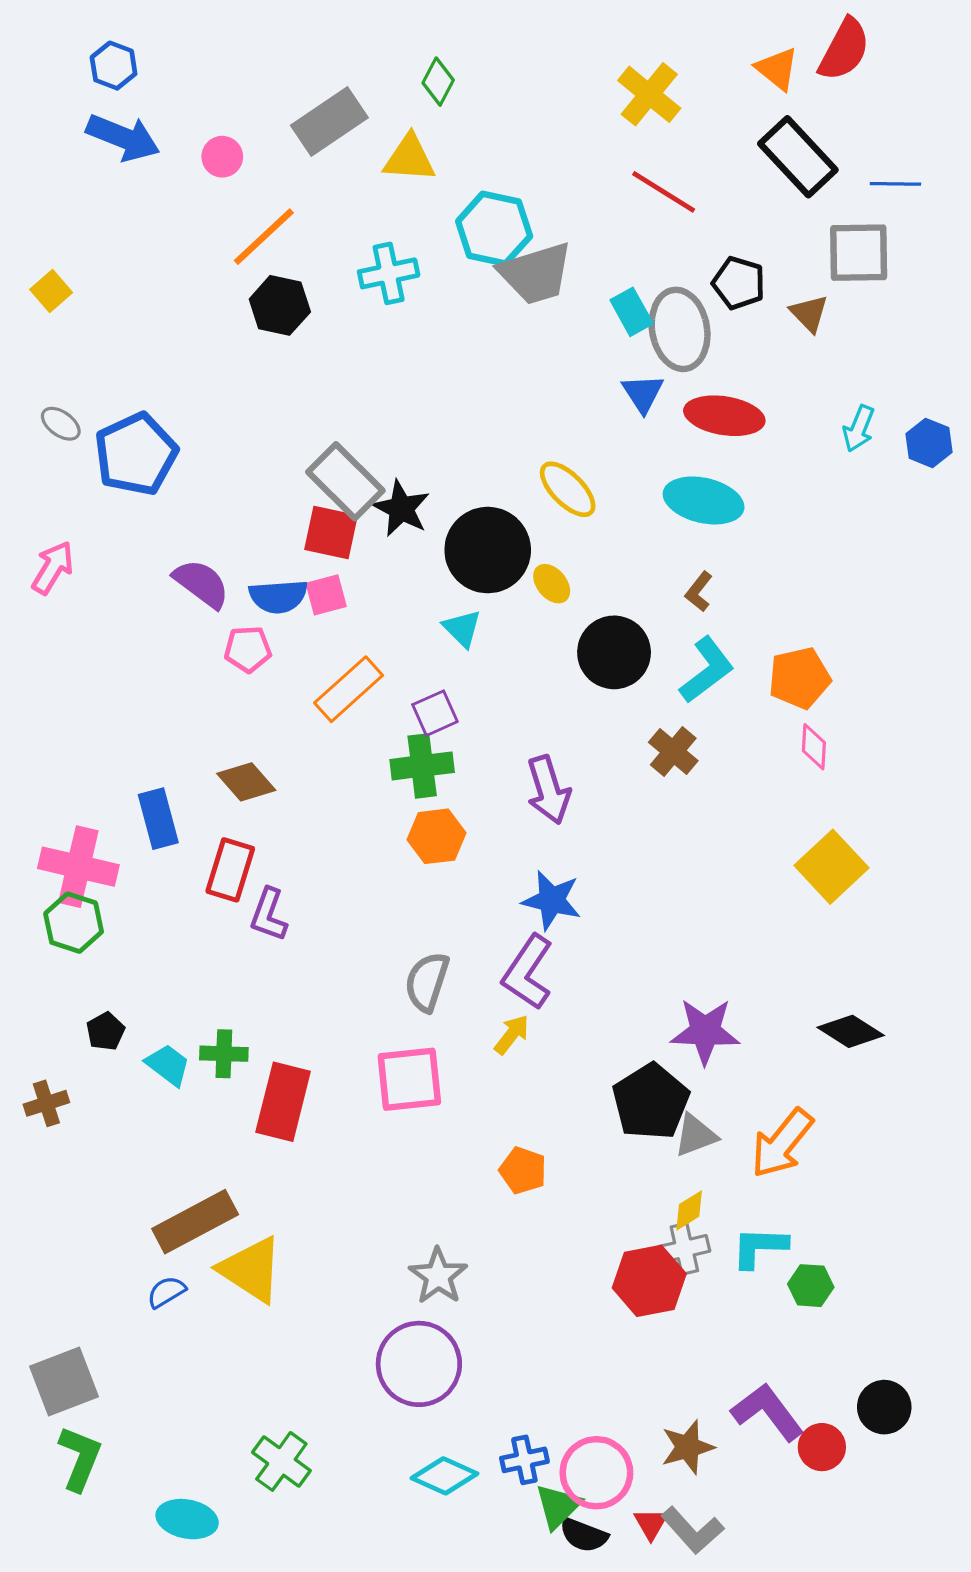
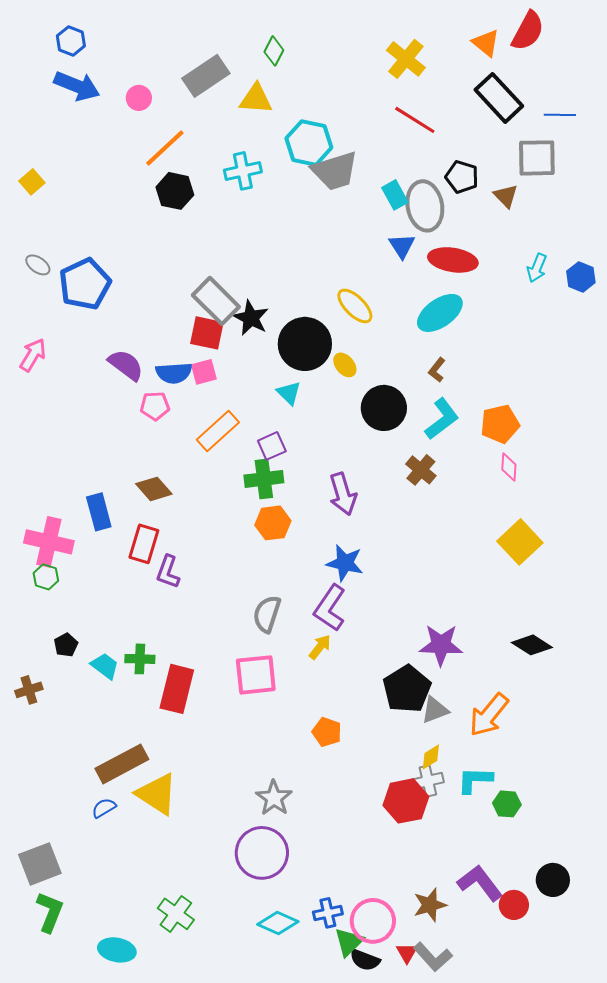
cyan ellipse: (704, 500) -> (440, 313), turned -48
green hexagon: (74, 923) -> (46, 577), size x0.7

